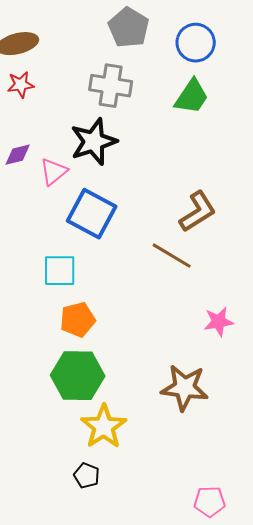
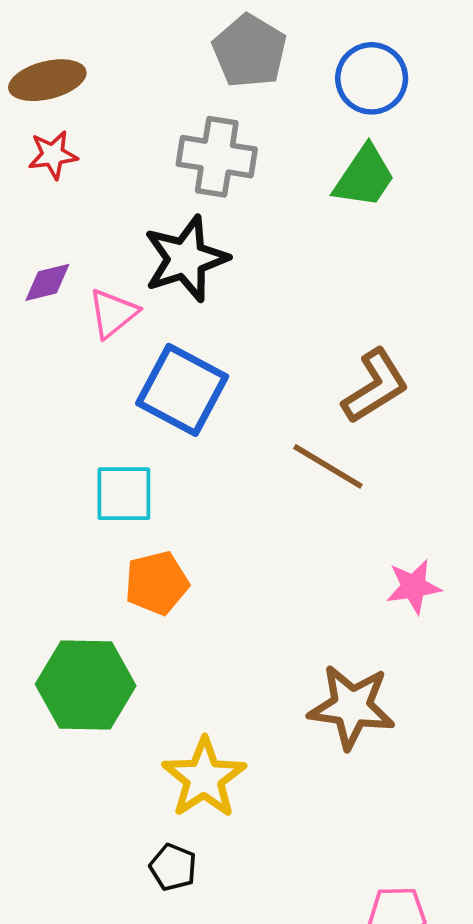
green hexagon: (78, 376) -> (86, 685), moved

